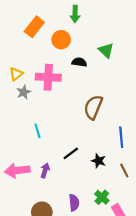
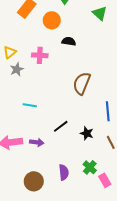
green triangle: (106, 50) -> (100, 13), moved
pink cross: (48, 77) -> (40, 55), size x0.7
cyan line: (38, 131) -> (30, 105), turned -64
purple arrow: (45, 170) -> (37, 142), turned 80

